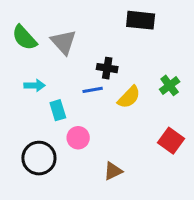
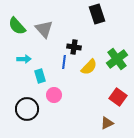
black rectangle: (141, 20) -> (97, 14), turned 66
green cross: (170, 85) -> (117, 59), size x1.5
blue line: (93, 90) -> (64, 62), turned -72
brown triangle: (113, 171) -> (107, 123), moved

